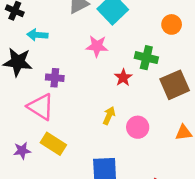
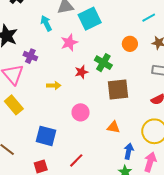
cyan arrow: (37, 35) -> (46, 23), moved, turned 42
pink star: (97, 46) -> (69, 42), turned 30
yellow arrow: (109, 116) -> (54, 85), moved, turned 48

